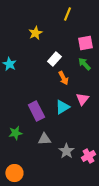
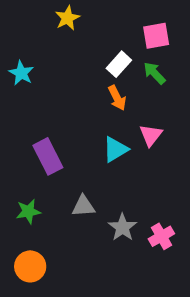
white rectangle: (54, 59) -> (119, 64), moved
purple rectangle: (36, 111) -> (48, 156), moved
green star: (15, 133) -> (28, 211), moved

